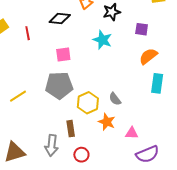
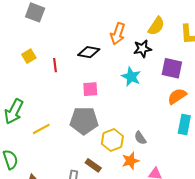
purple square: (142, 29) -> (172, 68), size x1.5
orange star: (107, 122) -> (130, 161), turned 30
brown rectangle: (71, 129) -> (93, 165), turned -49

